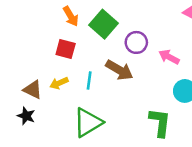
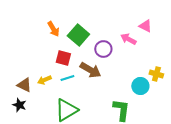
red square: (66, 49) -> (63, 58), moved
pink arrow: (169, 57) -> (128, 39), moved
cyan line: (89, 80) -> (67, 78), turned 64

